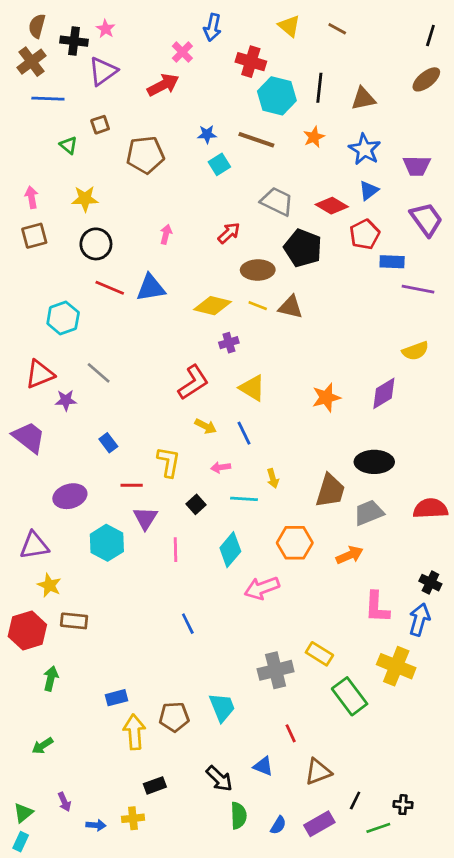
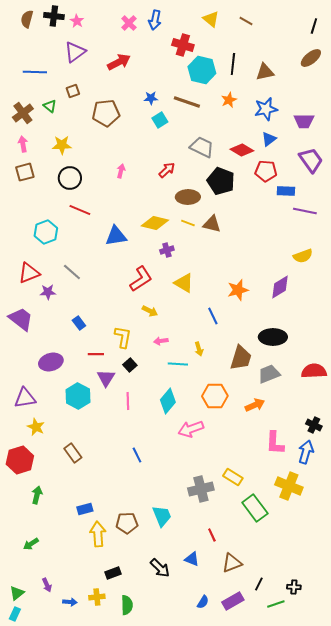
black cross: (74, 41) -> (54, 16), moved
pink cross: (182, 52) -> (129, 23), moved
brown cross: (32, 62) -> (23, 113), moved
blue star: (365, 149) -> (266, 109), turned 30
red pentagon: (365, 234) -> (266, 171), turned 30
blue triangle: (151, 288) -> (116, 236), moved
blue line: (244, 433) -> (213, 316), moved
black square: (196, 504) -> (130, 365), moved
brown rectangle: (74, 621) -> (73, 453), moved, turned 48
green semicircle: (239, 816) -> (127, 605), moved

